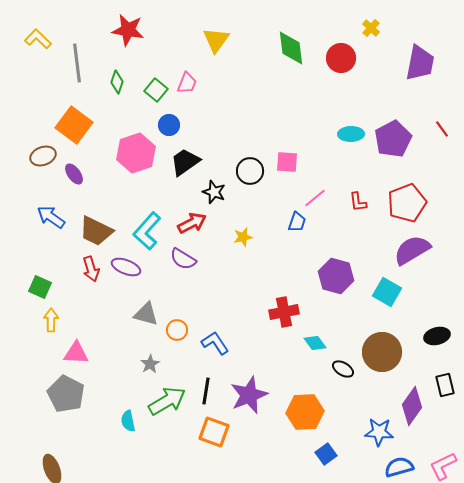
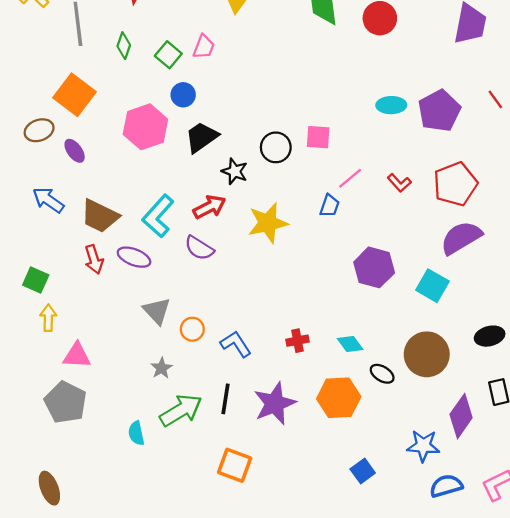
red L-shape: (358, 202) -> (399, 183), turned -35
yellow star: (243, 237) -> (268, 223), size x1.8
red cross: (284, 312) -> (298, 341), moved, size x0.7
gray triangle: (146, 314) -> (157, 311), turned 32
orange hexagon: (305, 412) -> (339, 398), moved
orange square: (214, 432) -> (235, 465), moved

